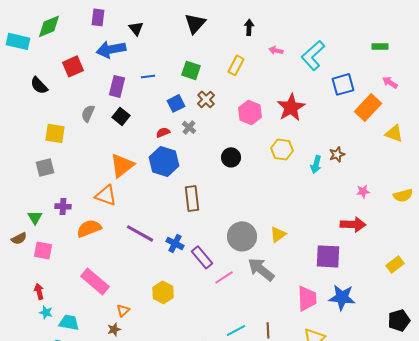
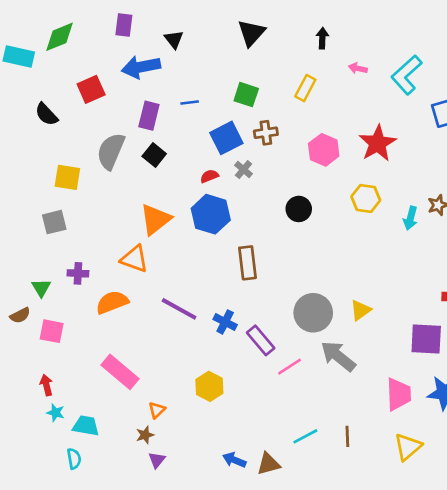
brown cross: (206, 99) -> (266, 133), turned 36
blue square: (176, 103) -> (226, 138), size x1.4
gray semicircle: (88, 113) -> (111, 151), size x1.6

